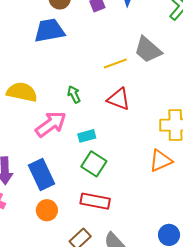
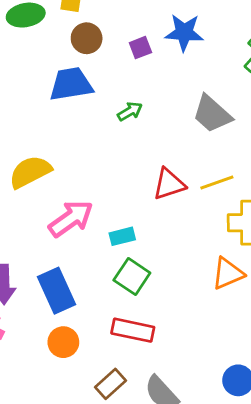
yellow line: (115, 63) -> (217, 183), moved
yellow semicircle: (22, 92) -> (30, 172), turned -40
green arrow: (74, 94) -> (130, 111), moved, turned 84
red triangle: (119, 99) -> (169, 184), turned -40

